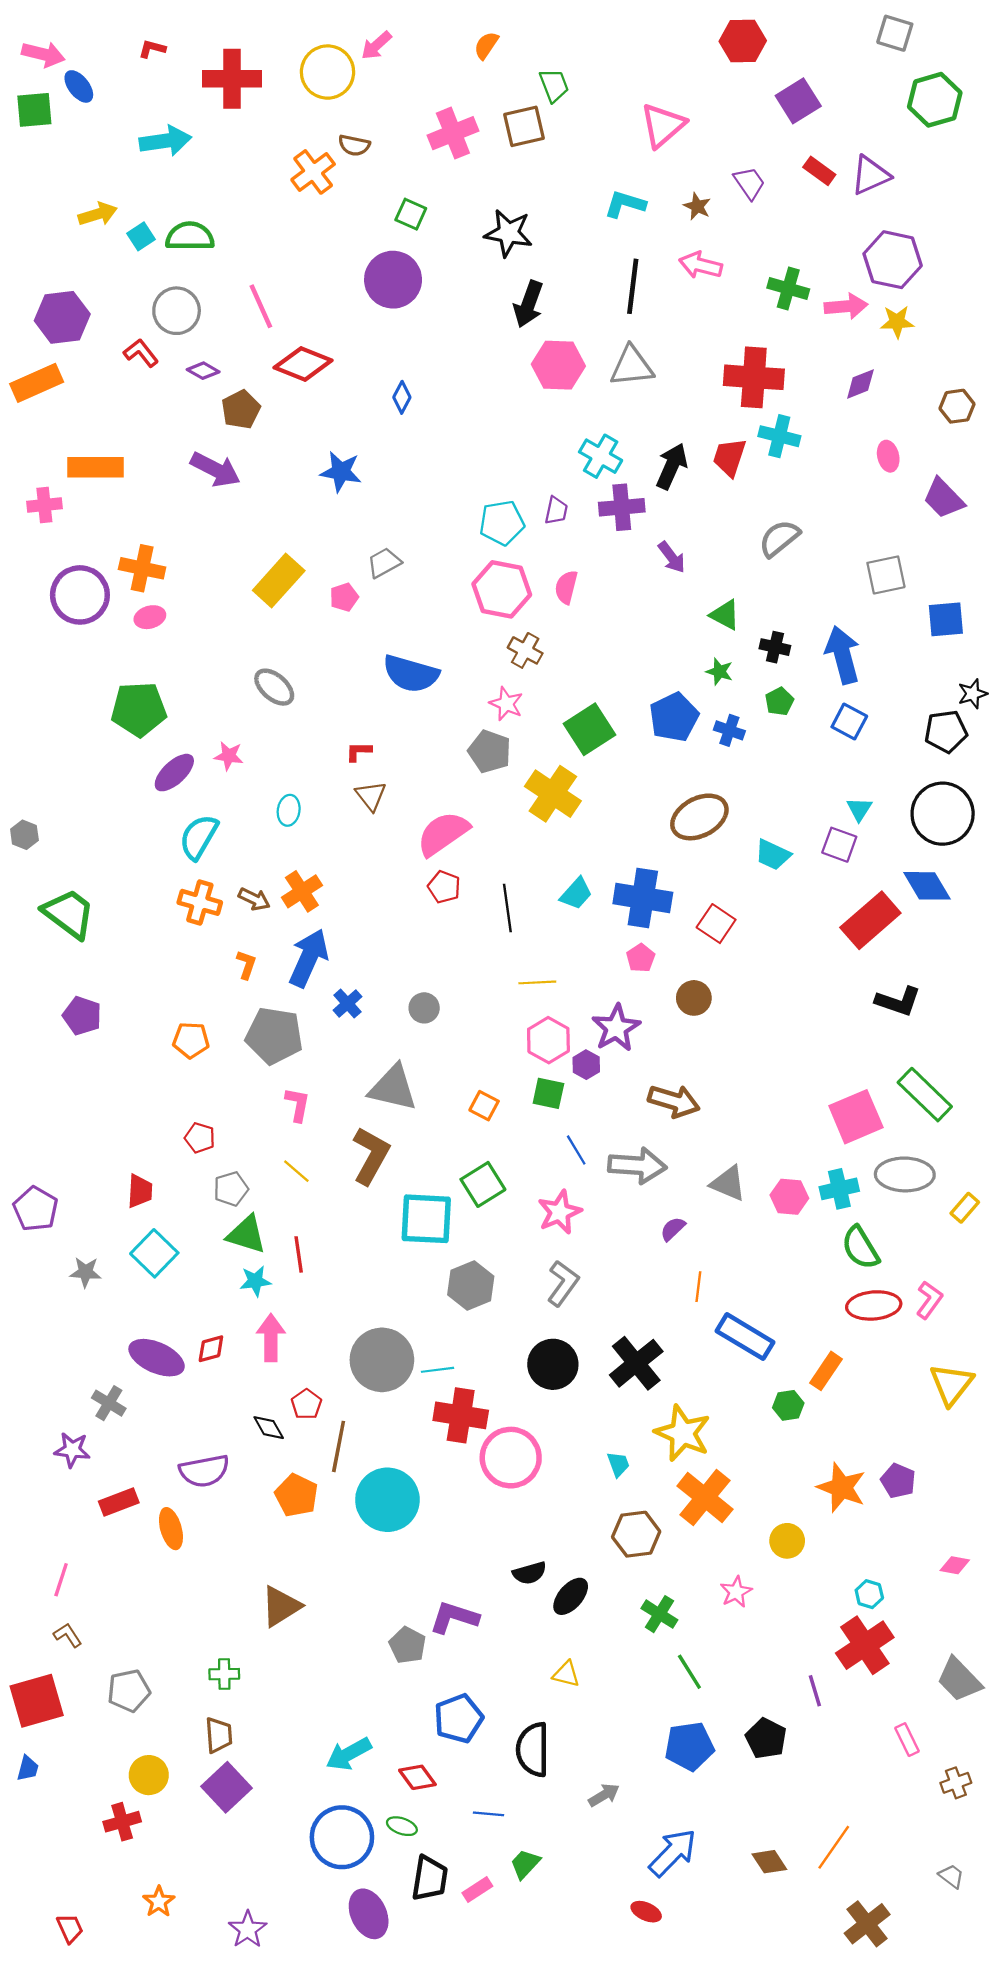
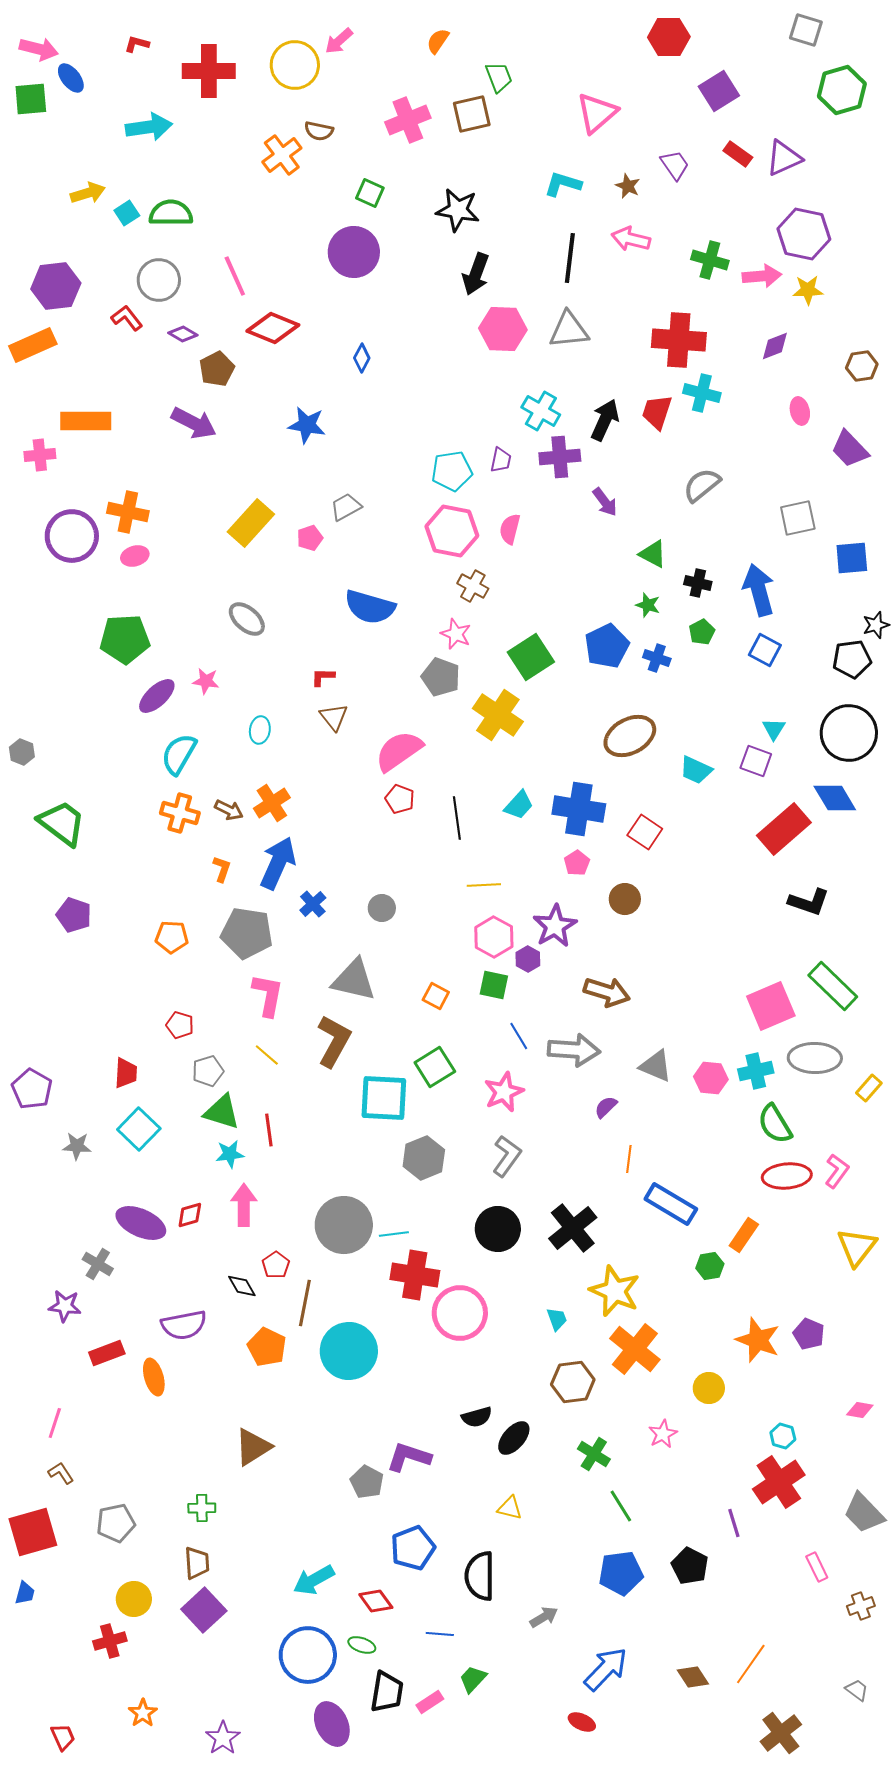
pink L-shape: (298, 1105) -> (268, 995), size x1.4

